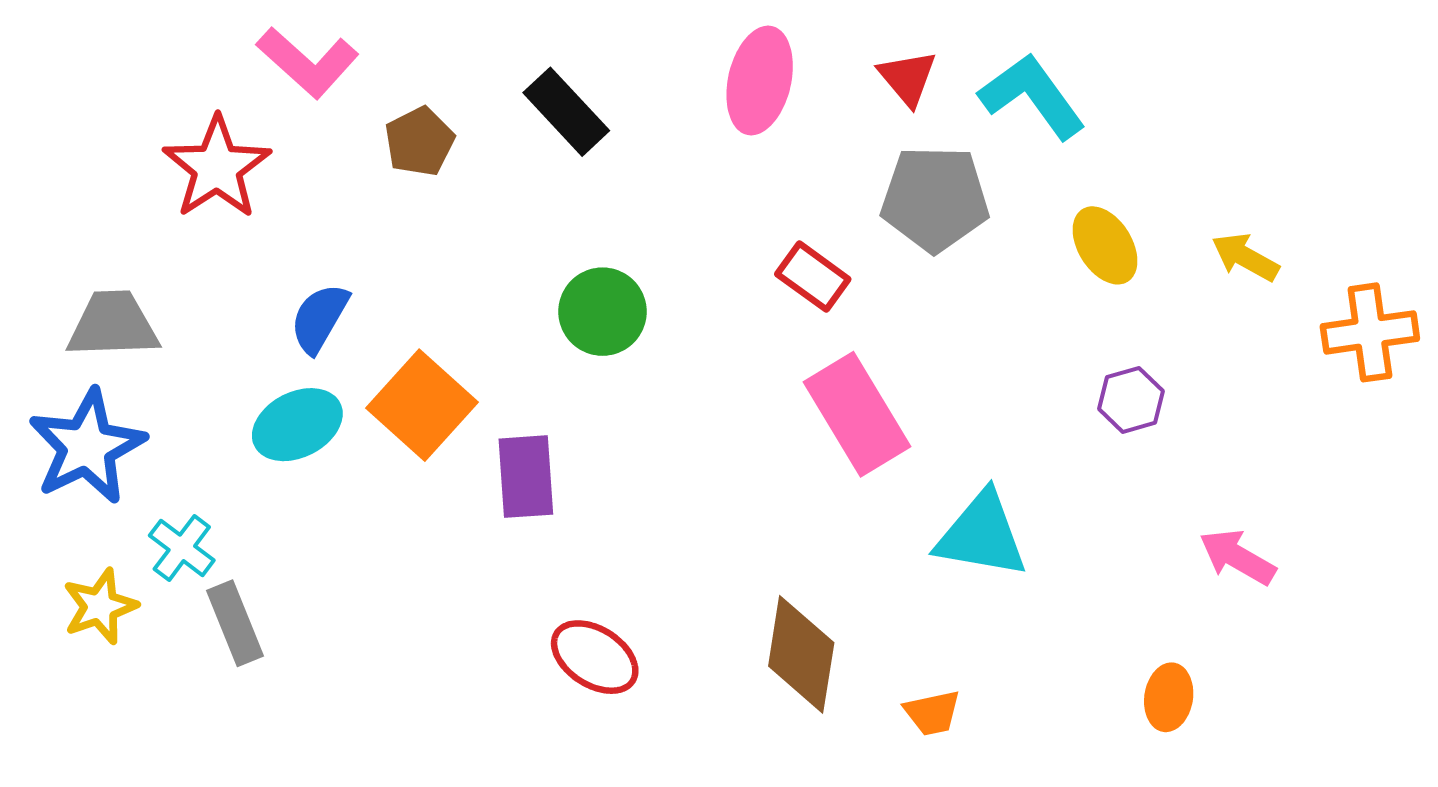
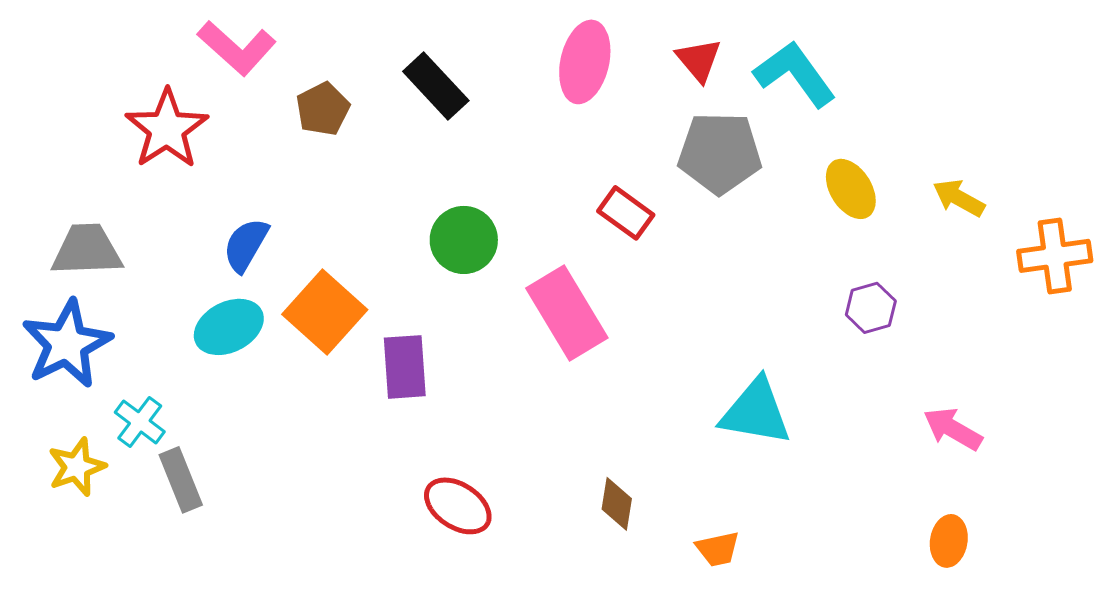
pink rectangle: (857, 414) -> (567, 313), moved
brown diamond: (801, 654) -> (617, 504), size x0.6
orange ellipse: (1169, 697) -> (949, 541), moved

